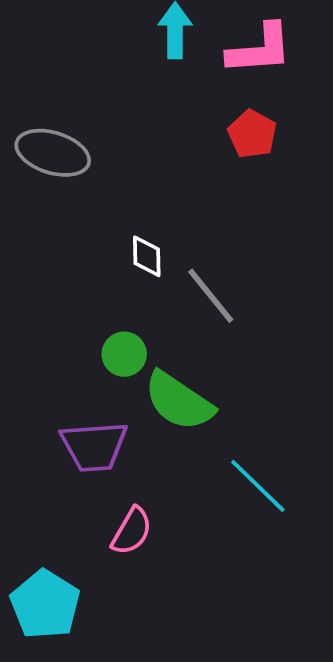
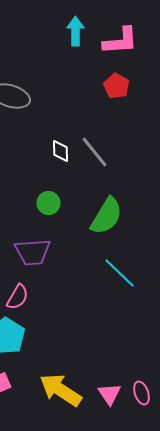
gray line: (211, 296) -> (94, 152), moved
green semicircle: (179, 401) -> (106, 216), moved, turned -93
pink semicircle: (132, 531) -> (17, 297), moved

